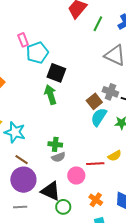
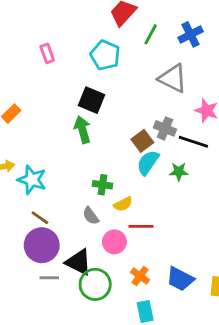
cyan pentagon: (37, 53) -> (105, 55), moved, turned -30
green cross: (55, 144) -> (102, 185), moved
yellow semicircle: (115, 156) -> (123, 204), moved
gray semicircle: (58, 157) -> (91, 216), turned 72
gray line: (20, 207) -> (49, 278), moved
green circle: (63, 207) -> (95, 284), size x1.5

